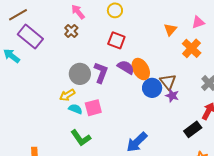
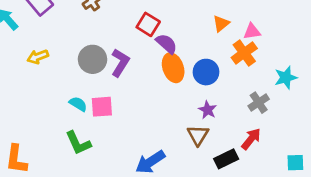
pink triangle: (198, 22) -> (252, 31), moved
purple semicircle: (126, 67) -> (166, 44), moved
brown triangle: (168, 82) -> (198, 135), moved
blue circle: (152, 88) -> (206, 72), moved
yellow arrow: (67, 95) -> (38, 57), moved

